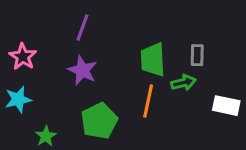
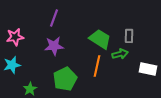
pink star: (23, 57) -> (15, 37), turned 30
green trapezoid: (153, 60) -> (100, 39), turned 125
purple star: (82, 70) -> (54, 46), turned -30

